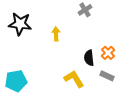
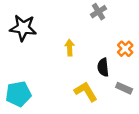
yellow arrow: (56, 34) -> (70, 48), moved
orange cross: (108, 53) -> (125, 49), moved

